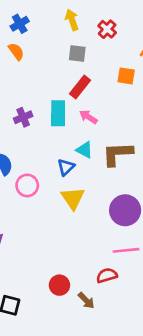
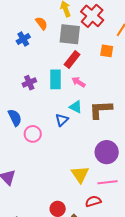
blue cross: (20, 24) -> (23, 39), moved
red cross: (107, 29) -> (92, 16), size x1.6
orange semicircle: (16, 51) -> (41, 23), moved
gray square: (77, 54) -> (70, 34), size x1.6
yellow triangle: (73, 198) -> (80, 174), moved

